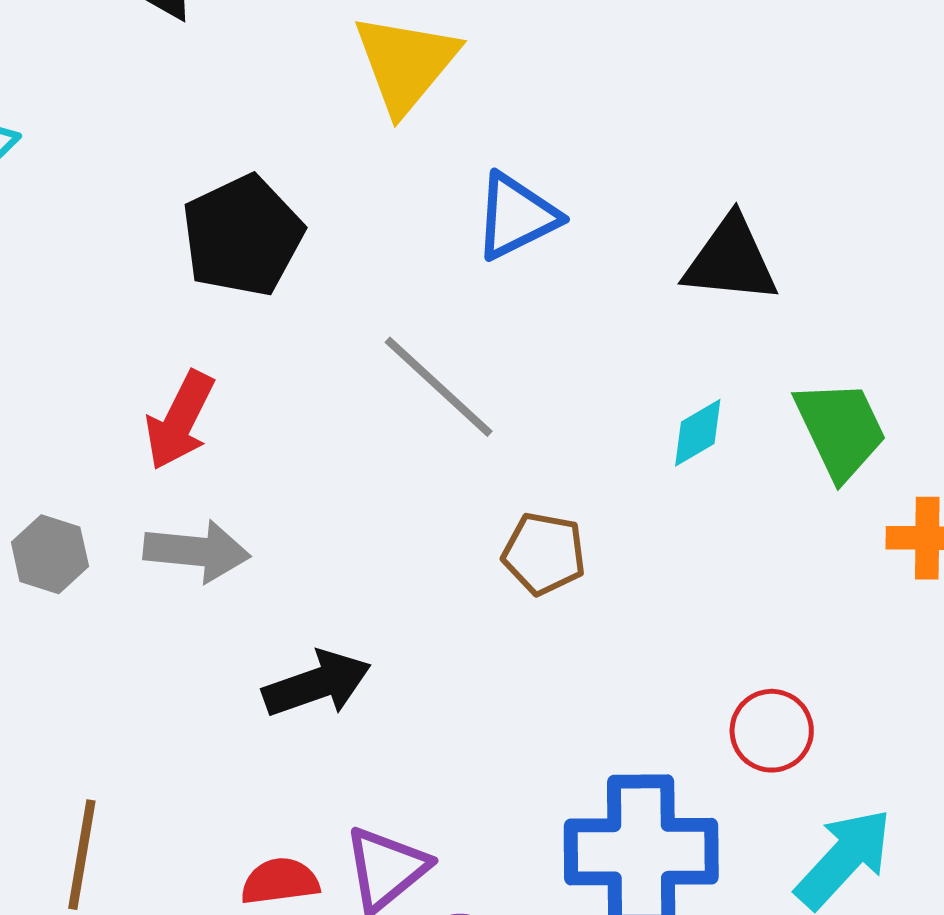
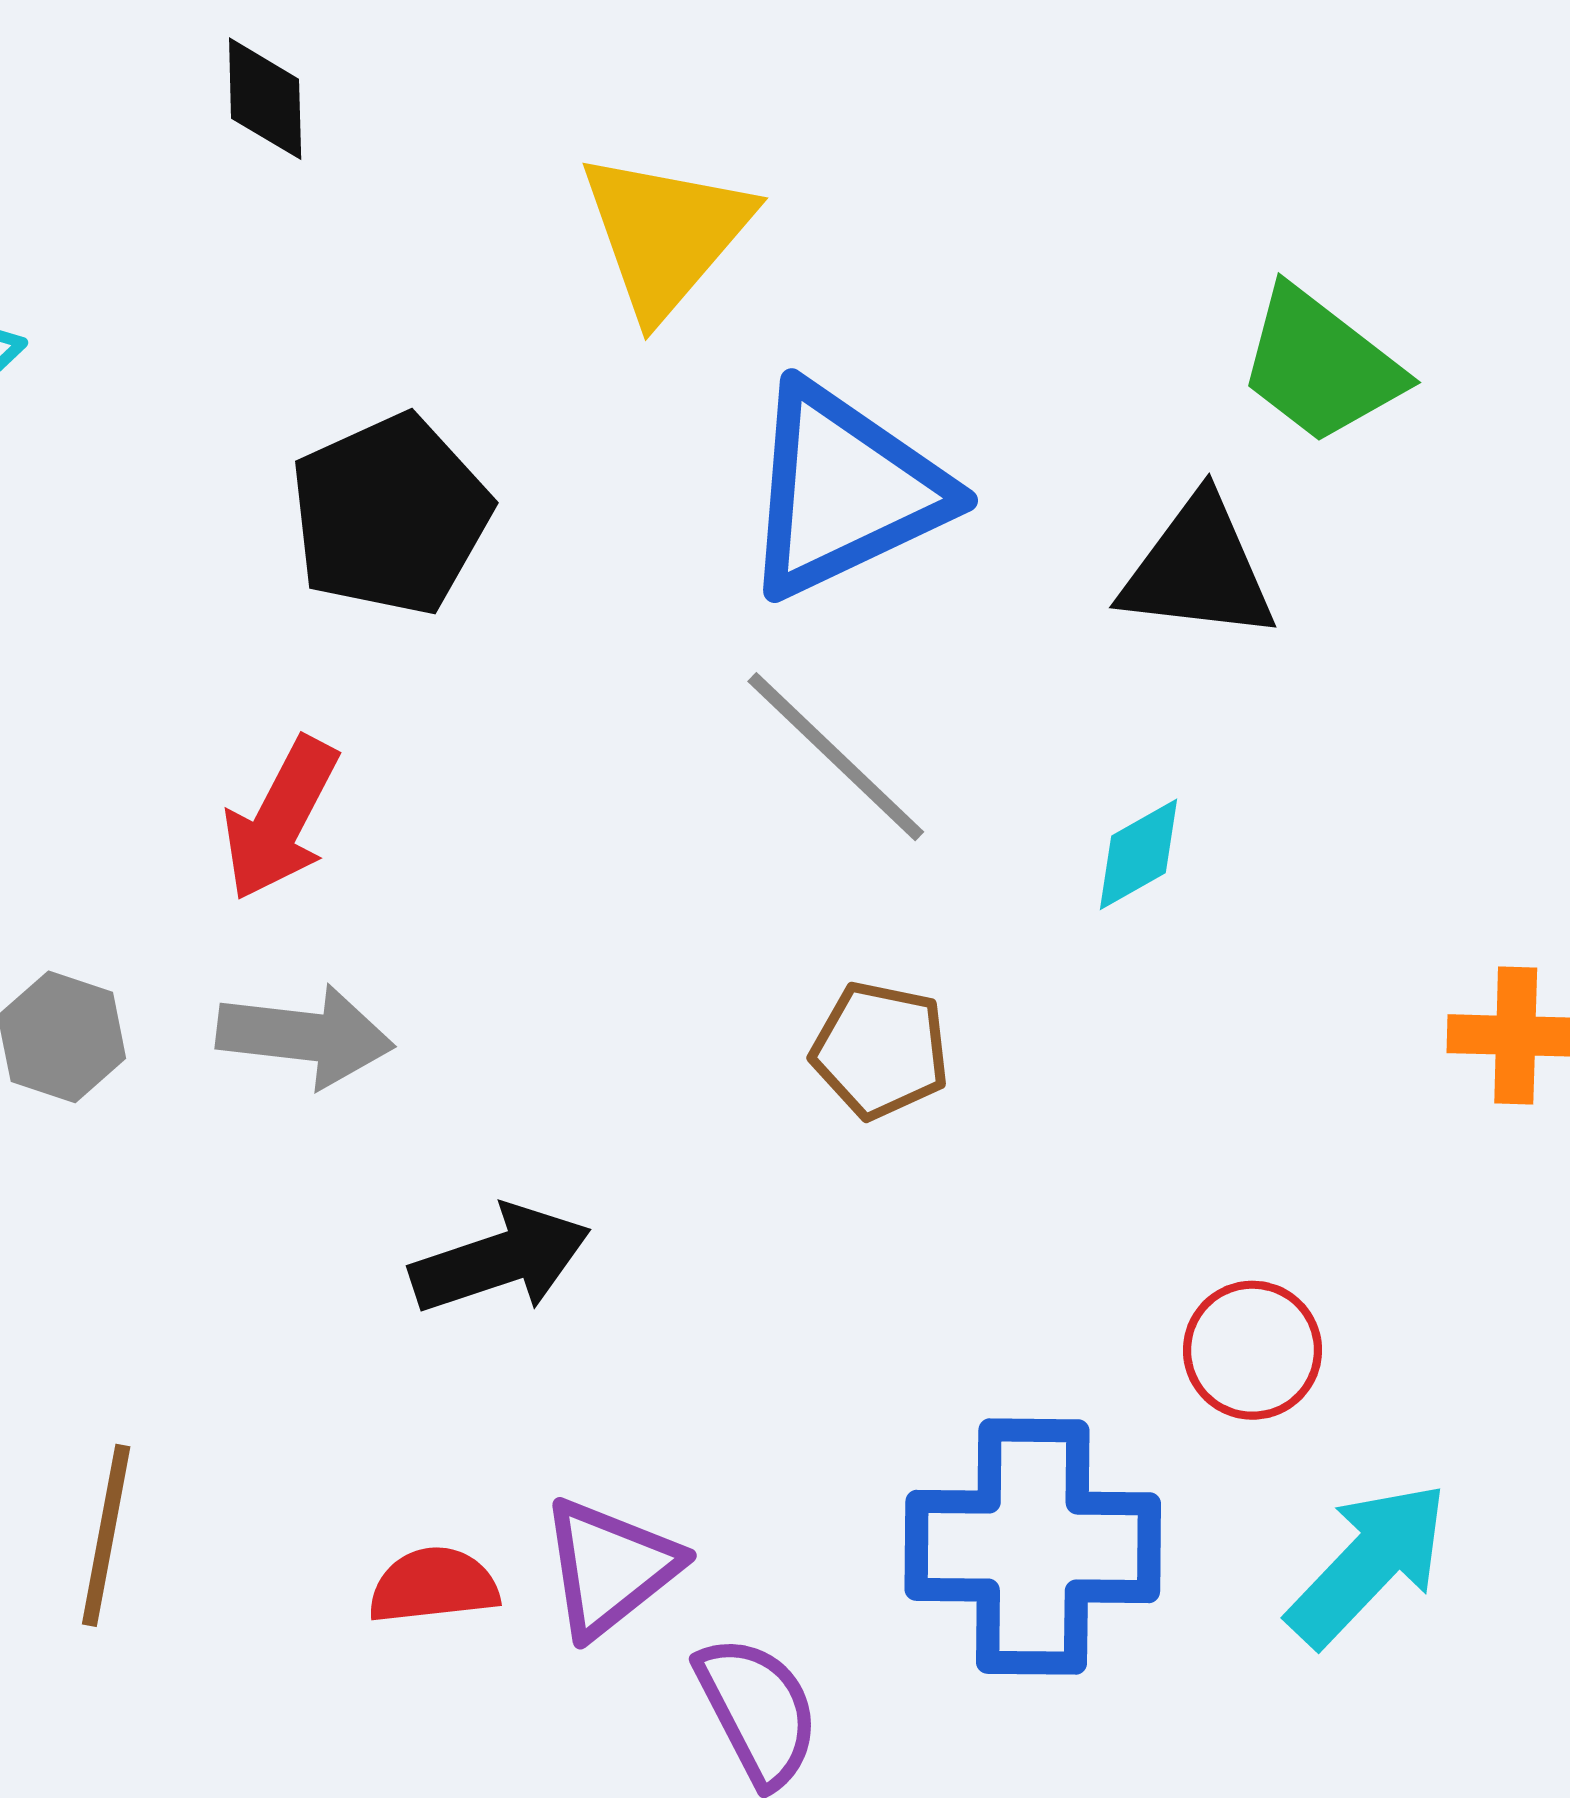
blue triangle: (516, 216) -> (844, 491), size x1.5
gray line: (439, 387) -> (836, 757), moved
green trapezoid: (840, 429) -> (1320, 365), moved, turned 152

